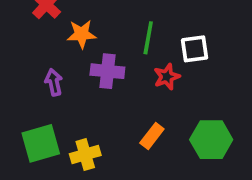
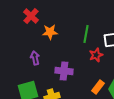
purple cross: (107, 71) -> (64, 71), moved
orange rectangle: (152, 136) -> (98, 87), moved

